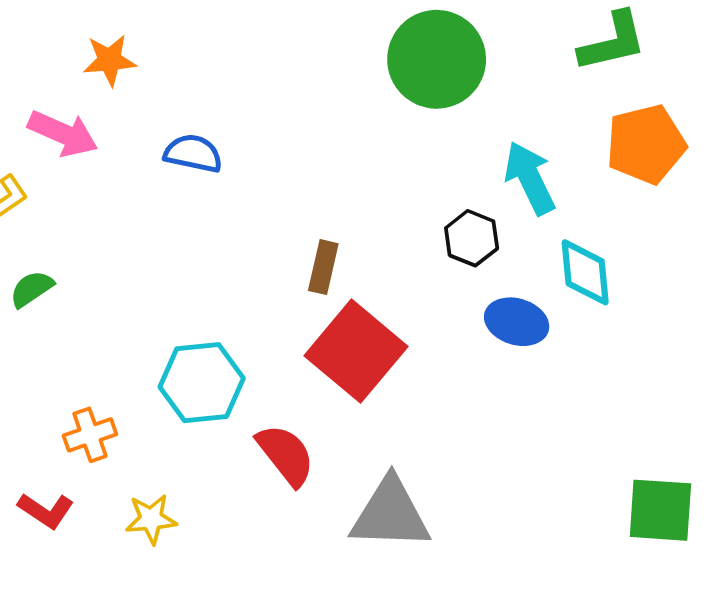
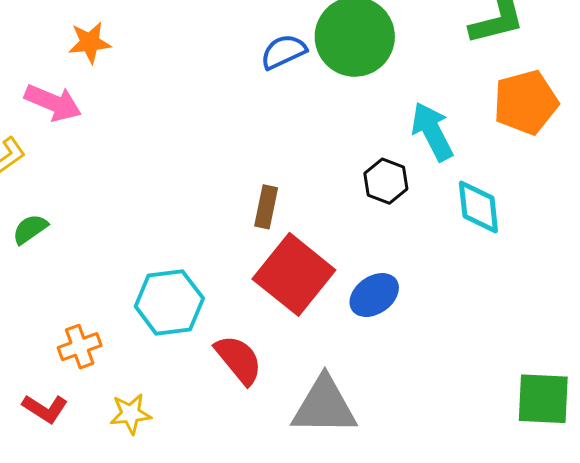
blue semicircle: (193, 153) -> (283, 52), moved, turned -36
blue ellipse: (517, 322) -> (374, 295), moved, turned -51

